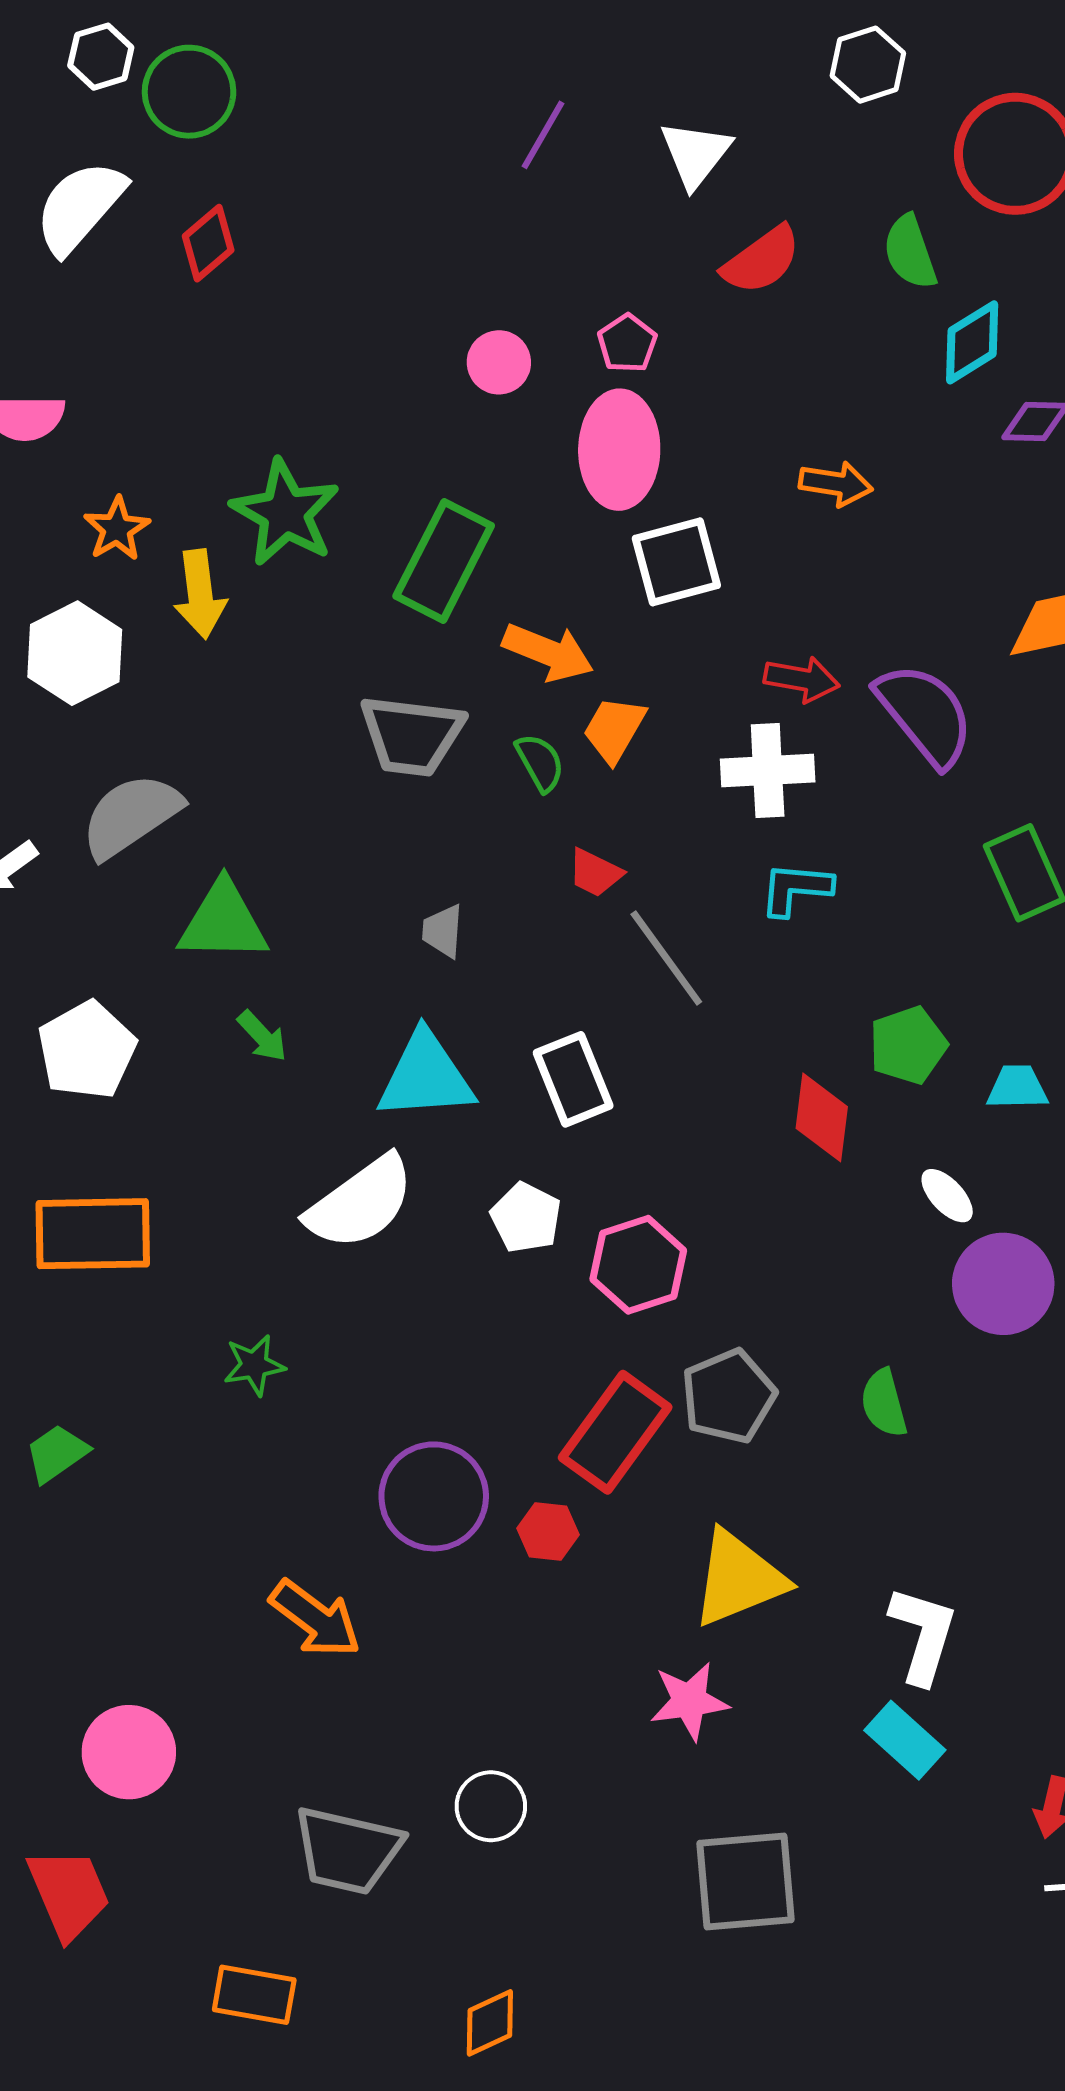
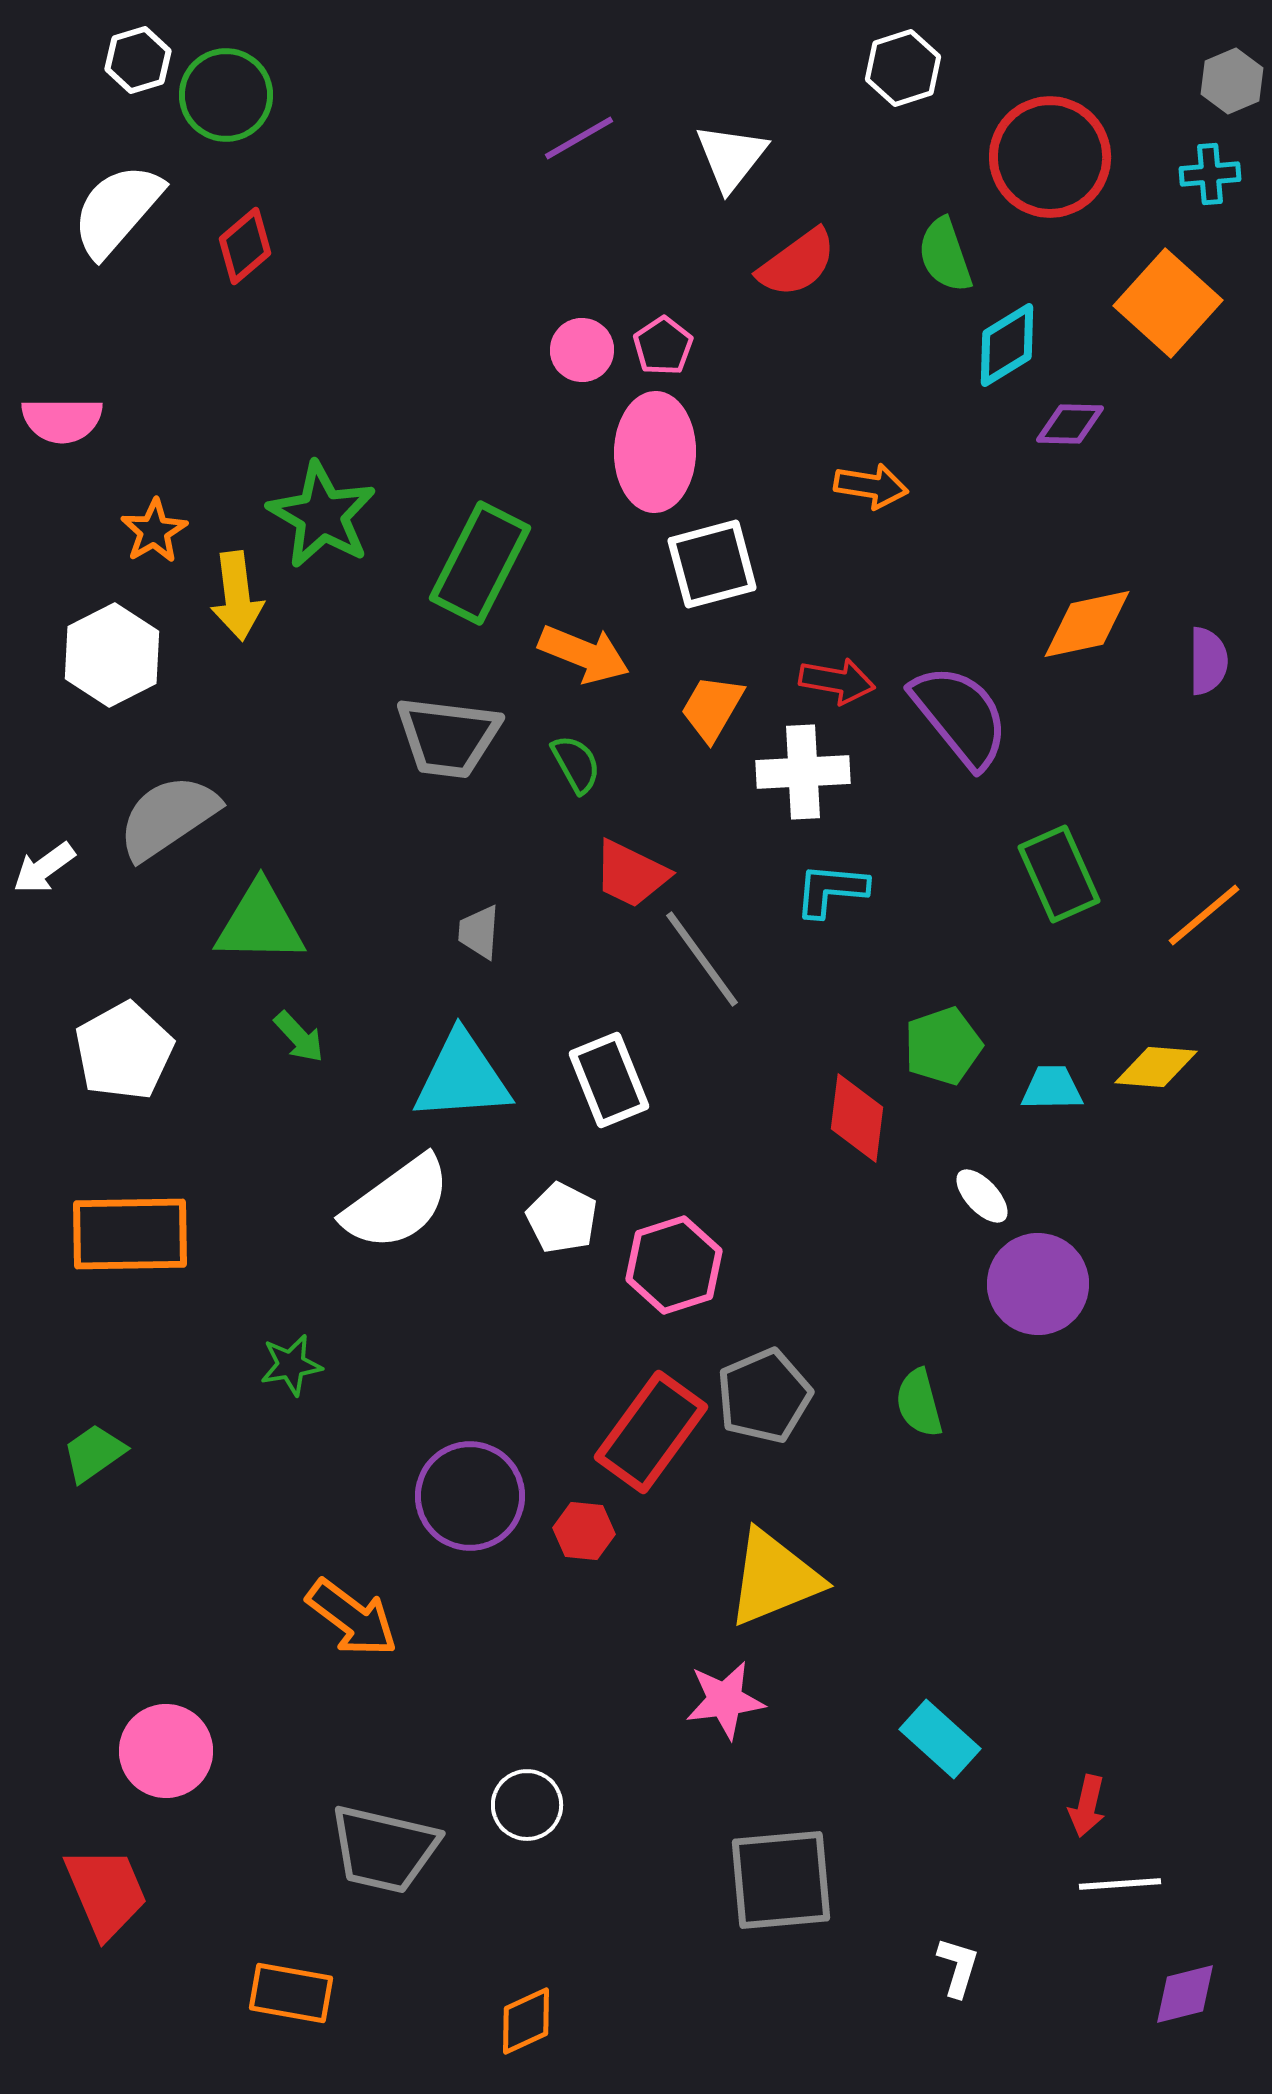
purple line: (543, 135) -> (579, 138), turned 30
pink circle: (499, 362) -> (582, 350), moved
orange trapezoid: (614, 729) -> (712, 708), moved
red trapezoid: (595, 873) -> (631, 874), size x1.4
white L-shape: (923, 1635) -> (958, 1967), moved, size x0.6

